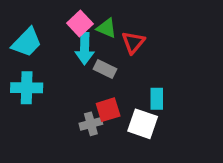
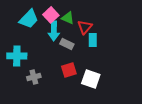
cyan trapezoid: (27, 42) -> (29, 19), moved
cyan rectangle: (157, 99) -> (93, 40), moved
gray cross: (91, 124) -> (34, 77), moved

